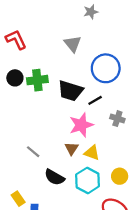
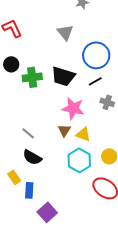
green cross: (37, 80) -> (32, 77), moved
black line: (95, 100) -> (95, 81), moved
pink star: (81, 125) -> (73, 108), turned 30
black semicircle: (54, 177) -> (32, 157), moved

